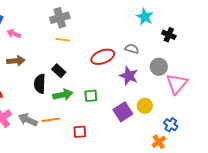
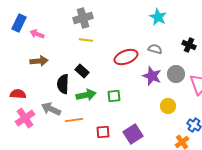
cyan star: (145, 17) -> (158, 17), moved
black cross: (169, 35) -> (189, 45), moved
gray circle: (159, 67) -> (176, 74), moved
purple square: (123, 112) -> (133, 134), moved
gray arrow: (28, 120) -> (51, 109), moved

